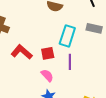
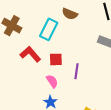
cyan rectangle: (67, 36) -> (49, 29), moved

